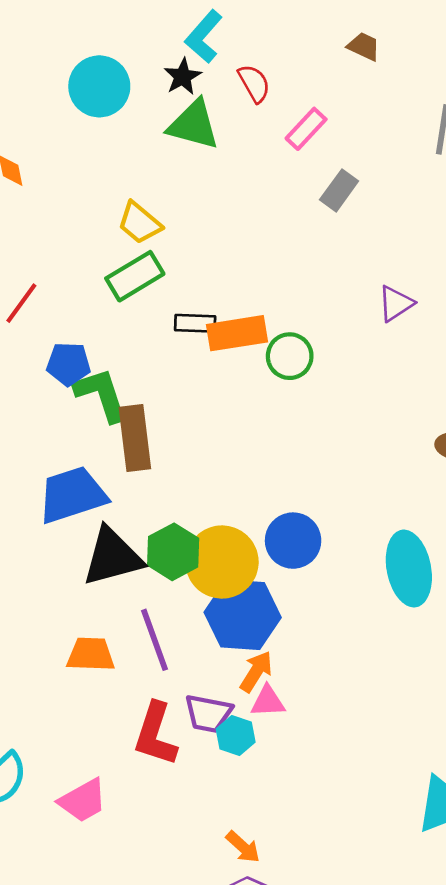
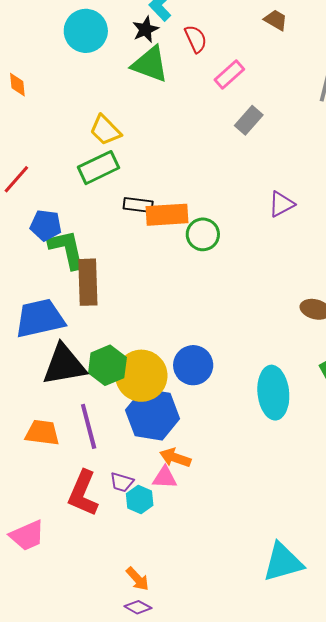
orange arrow: (256, 672) -> (175, 458), moved, turned -108
purple trapezoid: (208, 713) -> (122, 482), size x0.7

